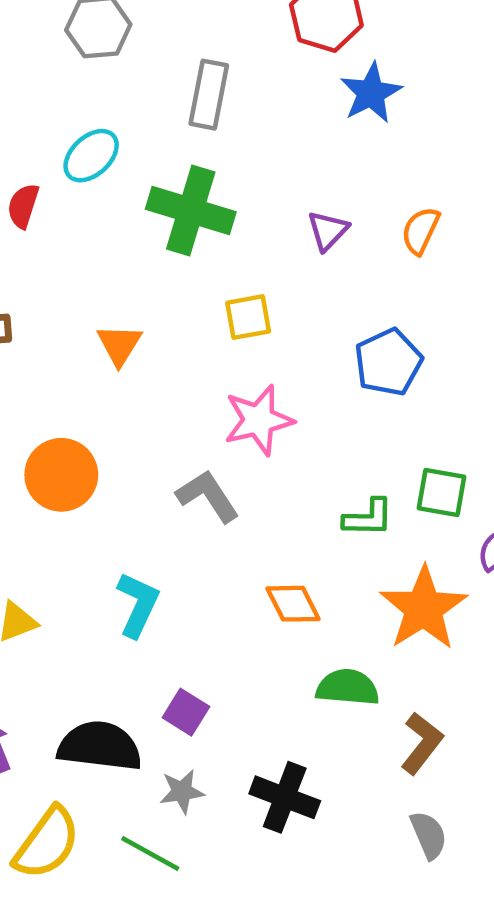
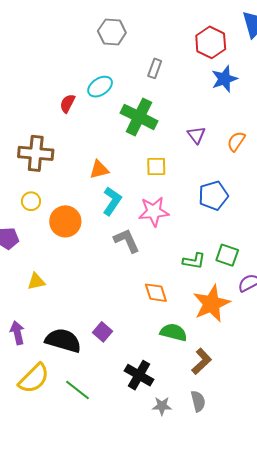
gray rectangle: (209, 95) -> (155, 68), size x0.7
purple triangle: (328, 231) -> (196, 135), turned -30
orange triangle: (119, 345) -> (99, 170), turned 35
cyan L-shape: (138, 604) -> (112, 201), moved
gray star: (182, 792) -> (162, 406), moved

